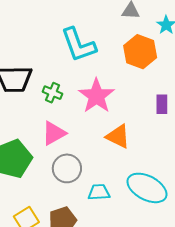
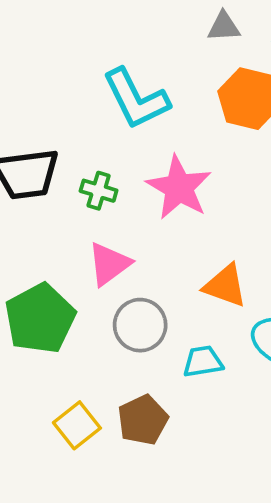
orange triangle: (118, 136) -> (225, 286), moved

